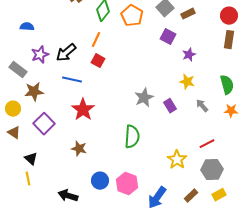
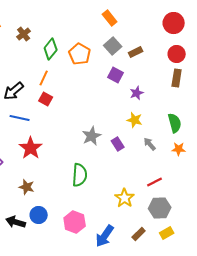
blue circle: (100, 181) -> (39, 215), moved
black arrow: (68, 196) -> (16, 222), moved

